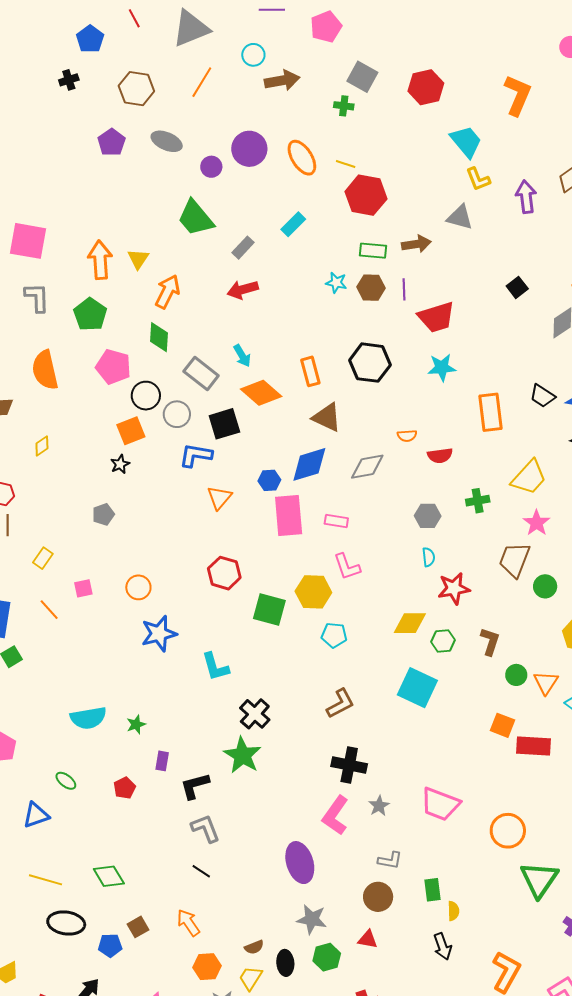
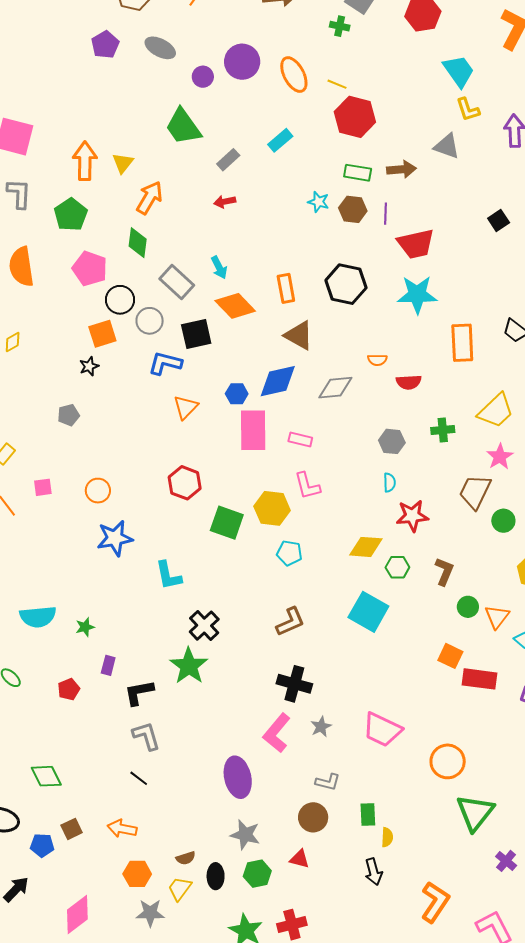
red arrow: (243, 290) -> (225, 202), size x0.7
cyan star: (442, 367) -> (417, 295), size x1.4
orange arrow: (188, 923) -> (122, 829), turned -48

